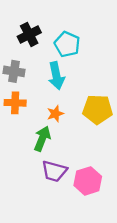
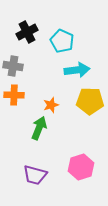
cyan arrow: (56, 76) -> (77, 70), moved, turned -85
purple trapezoid: (54, 171) -> (35, 175), moved

